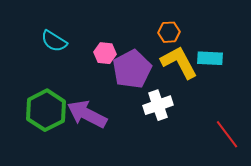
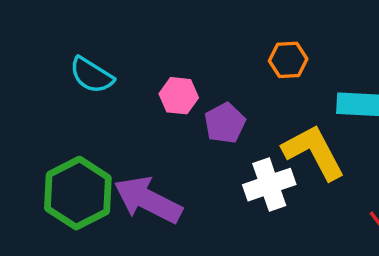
yellow L-shape: (179, 62) -> (314, 152), moved
purple pentagon: (132, 69) -> (225, 123), size x0.6

